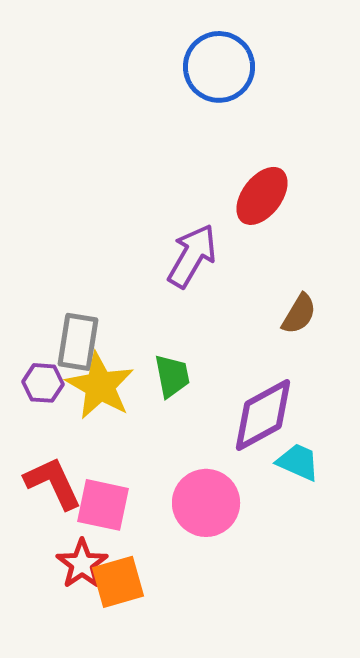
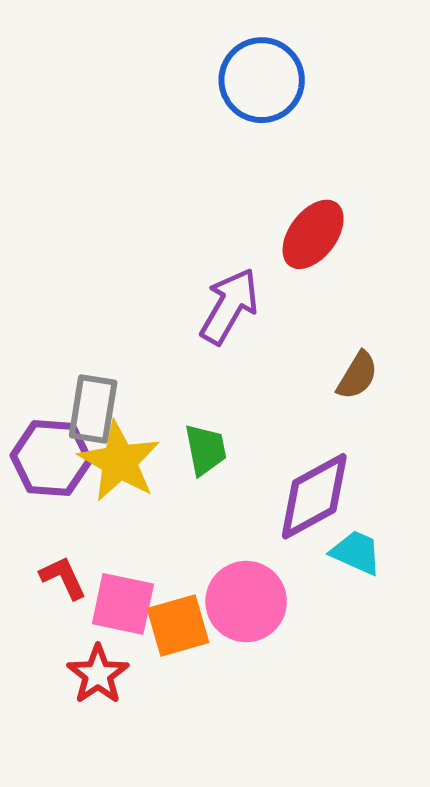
purple hexagon: (43, 383) -> (51, 458), size x1.6
red L-shape: (53, 483) -> (63, 578), size x0.7
orange square: (118, 582) -> (178, 625), moved

